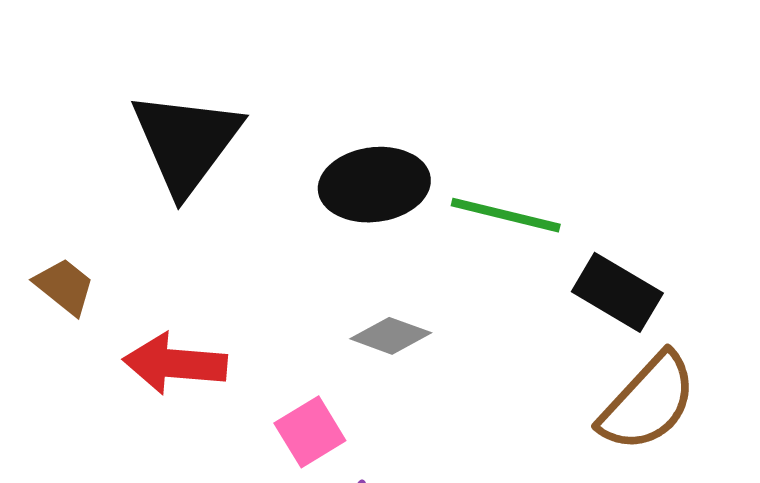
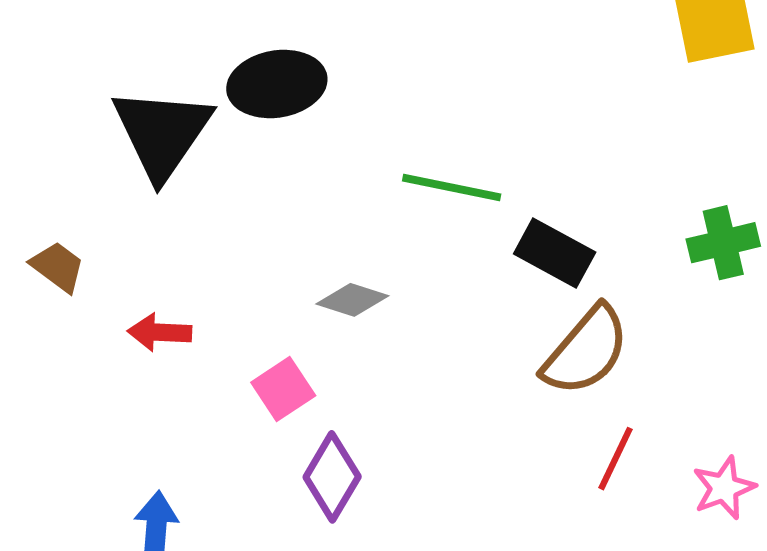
black ellipse: (374, 185) -> (277, 84), moved
red arrow: (175, 364) -> (160, 332), size x0.7

